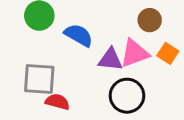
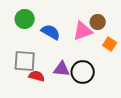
pink triangle: (135, 53) -> (83, 31), moved
purple triangle: (110, 59) -> (62, 69), moved

